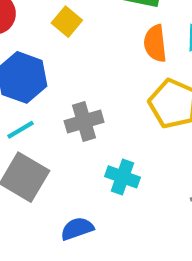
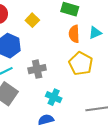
blue semicircle: (77, 229) -> (46, 120), moved

